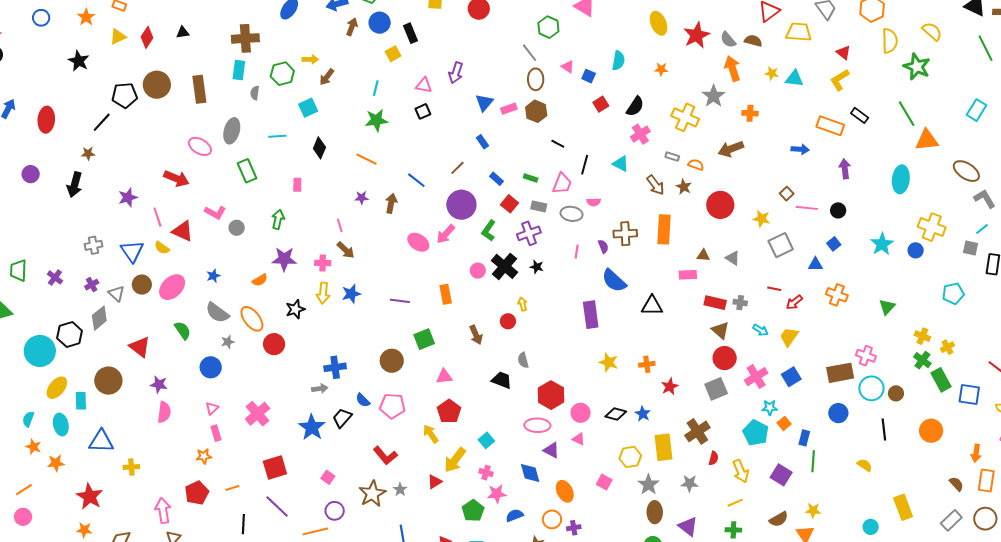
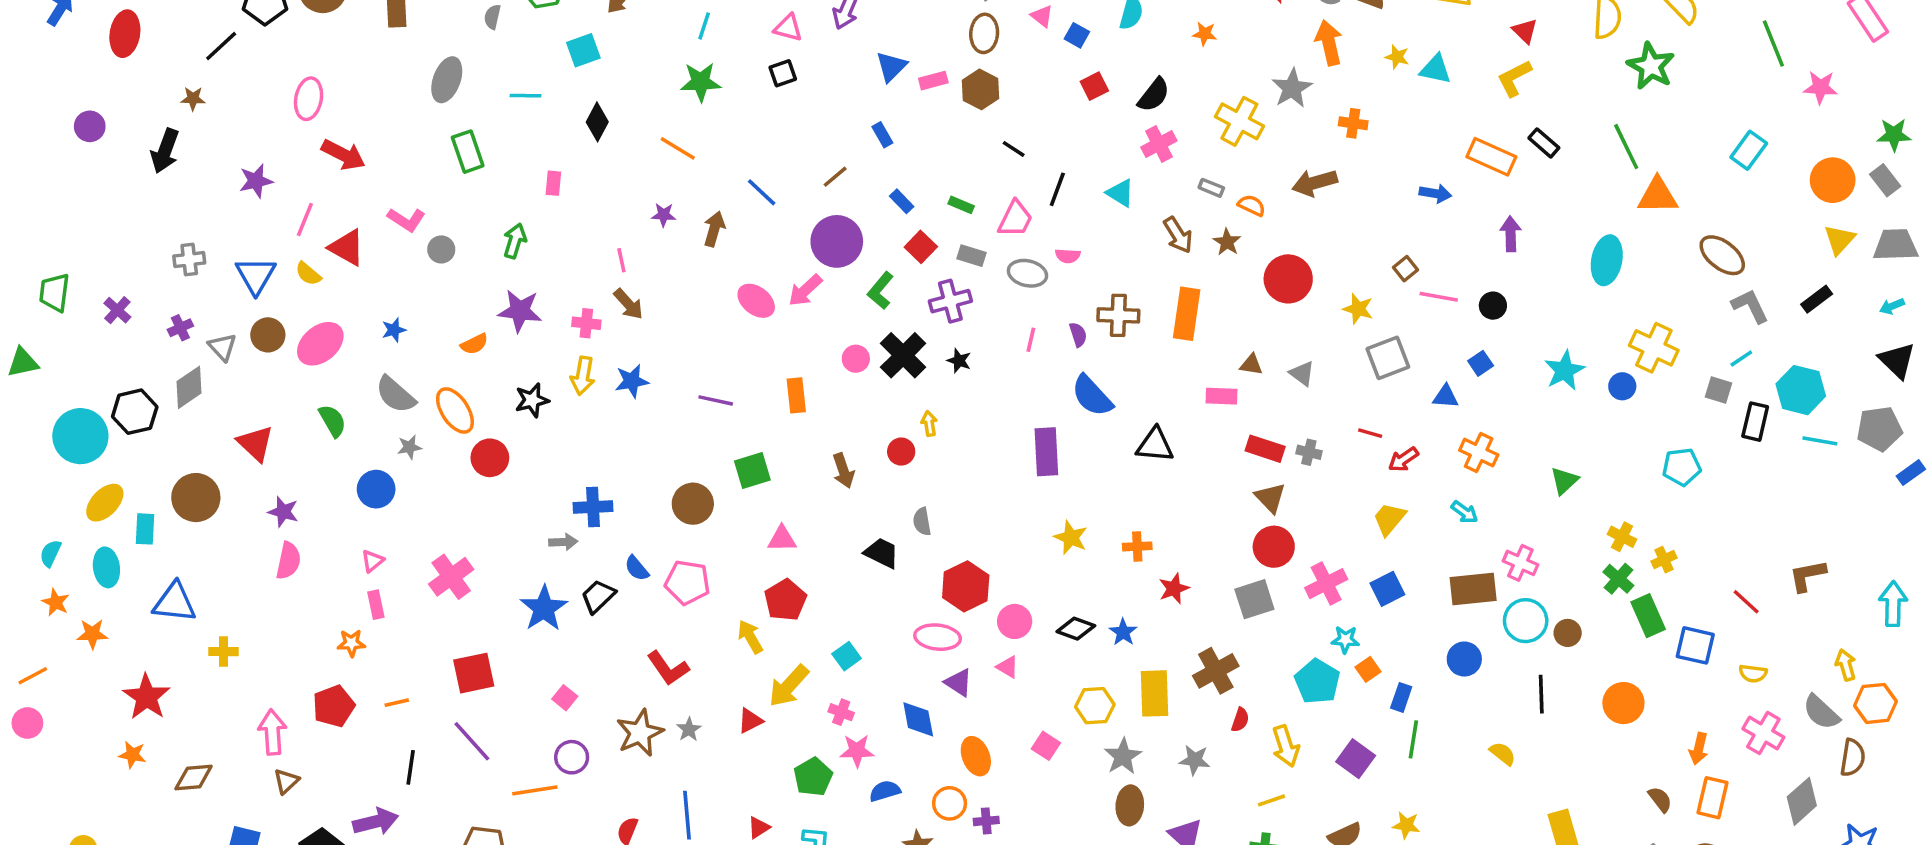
pink ellipse: (200, 146) -> (309, 99), moved, turned 65
pink line: (157, 217) -> (305, 219), turned 36
cyan arrow: (760, 330) -> (1465, 512), moved

